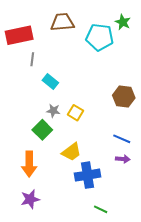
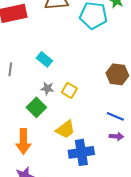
gray line: (32, 59) -> (10, 69), moved

